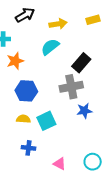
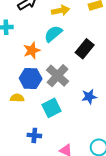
orange star: (15, 61) -> (32, 50), moved
gray cross: (71, 87) -> (58, 76), moved, turned -35
yellow semicircle: (23, 119) -> (17, 98), moved

